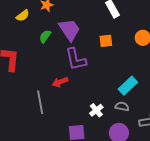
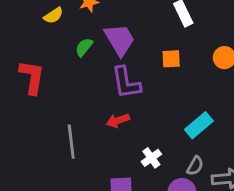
red arrow: (60, 82) -> (118, 121), moved
gray semicircle: (122, 106) -> (195, 166), moved, turned 104

